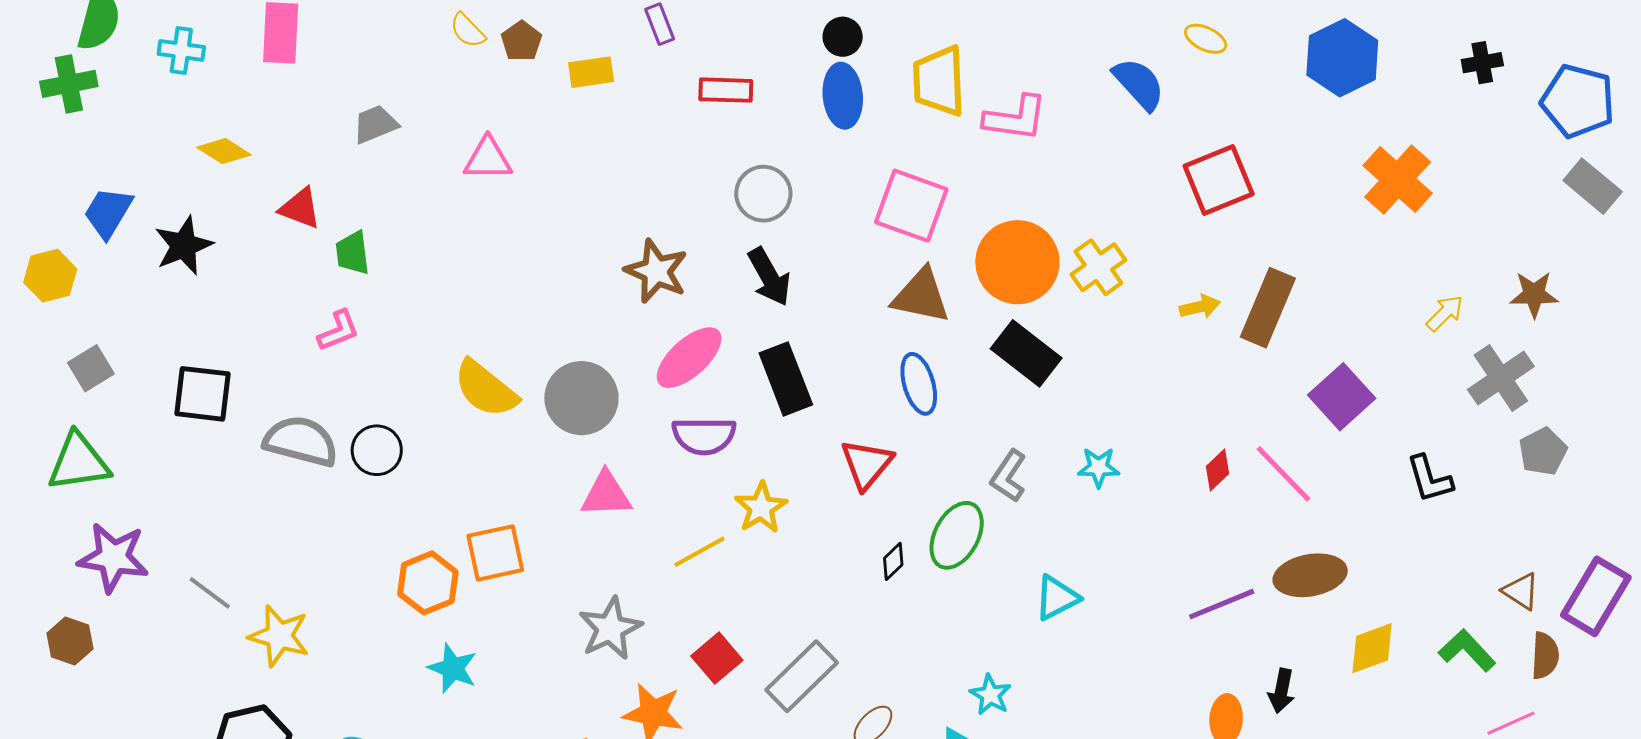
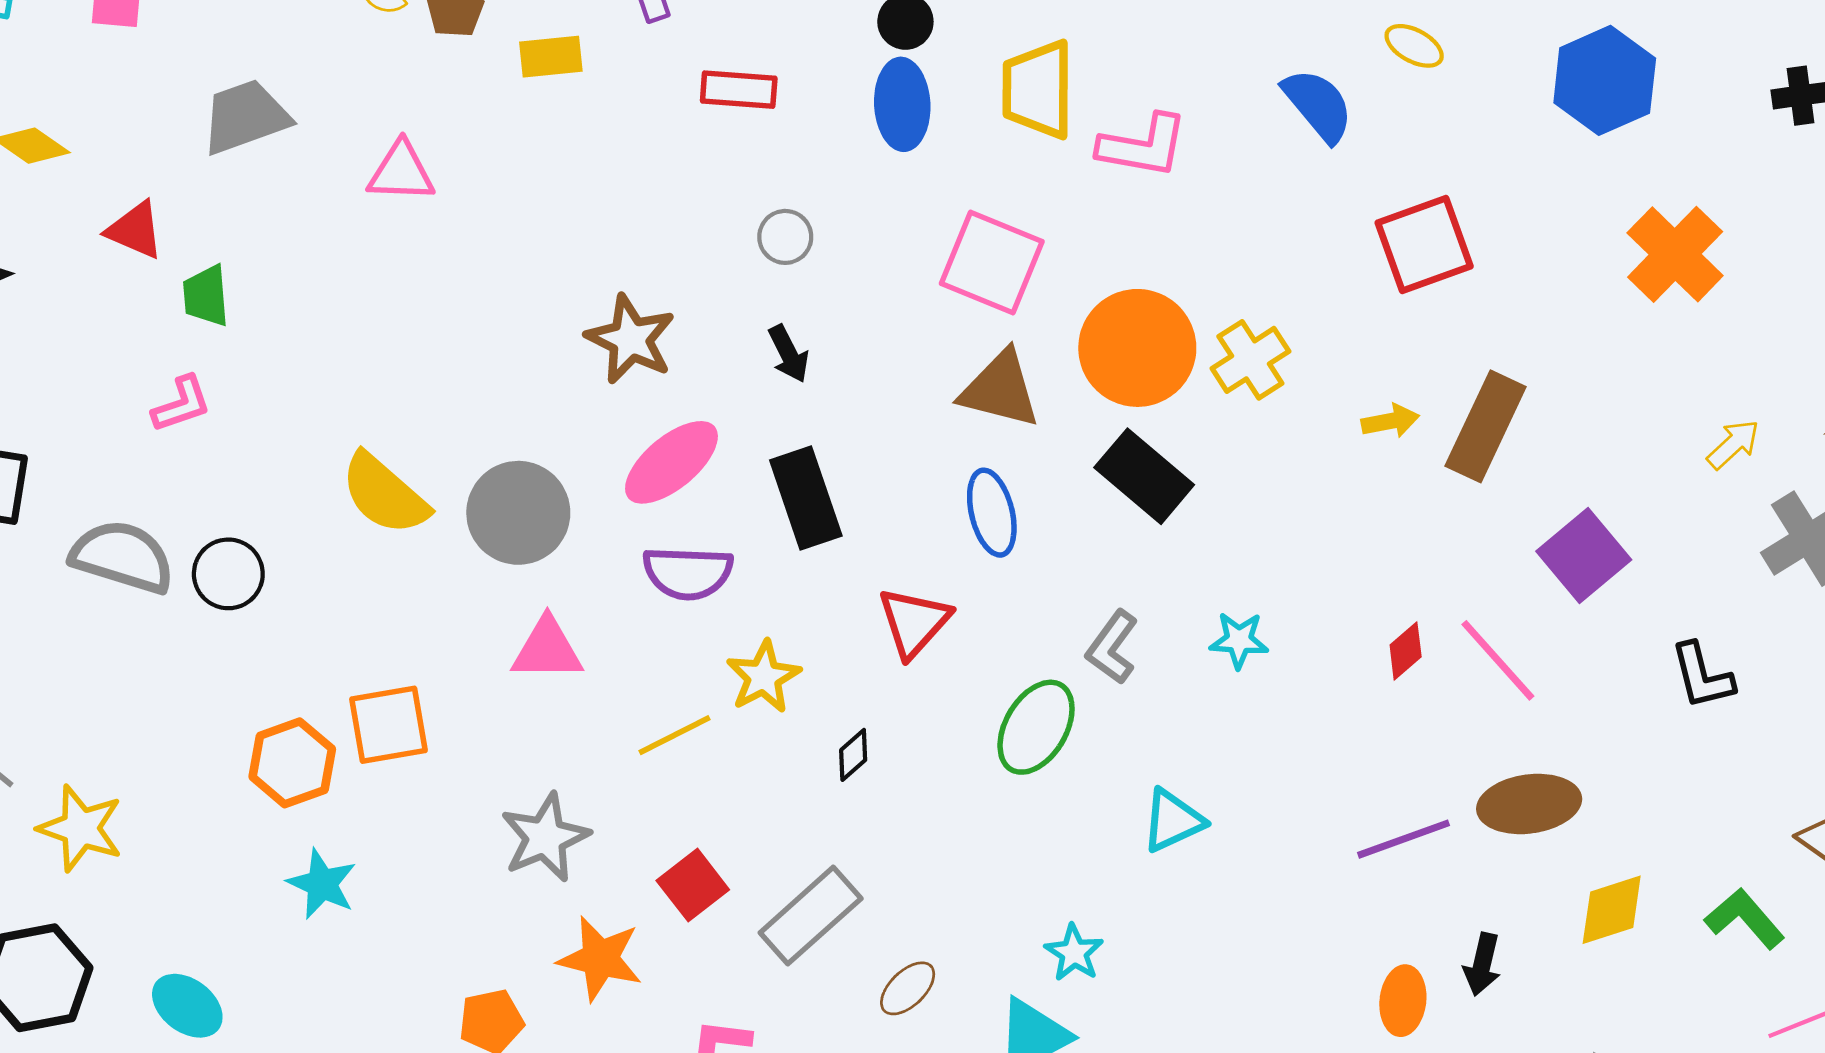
gray trapezoid: (375, 124) -> (245, 117), size x1.4
gray circle: (763, 194) -> (785, 237), size x0.7
black arrow: (769, 277) -> (789, 354), size x0.7
black diamond: (893, 561) -> (853, 755), moved

